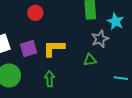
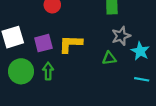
cyan star: (115, 21) -> (140, 51), moved
green arrow: (49, 79) -> (48, 71), moved

